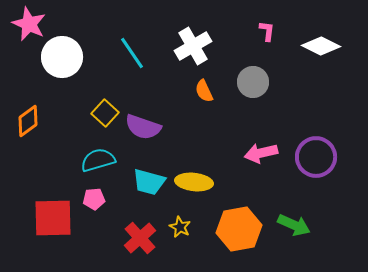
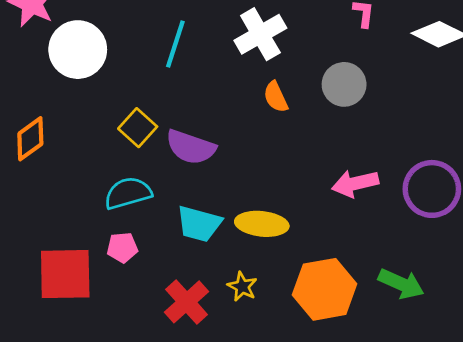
cyan line: (132, 53) -> (175, 44), turned 52

